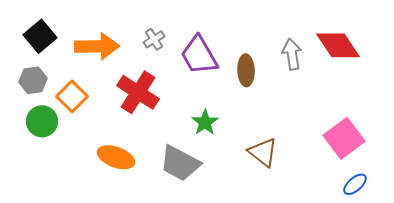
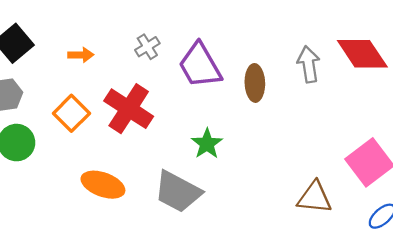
orange arrow: (97, 46) -> (81, 55), size x0.5
orange square: (72, 96) -> (71, 113), moved
brown triangle: (263, 152) -> (314, 197), moved, turned -32

